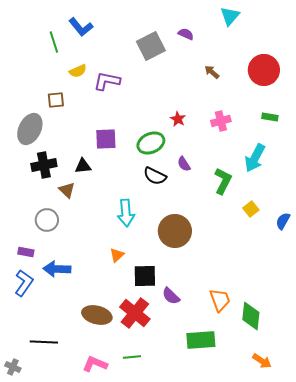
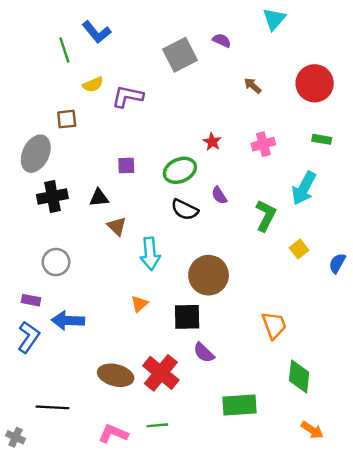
purple square: (106, 139) -> (126, 166), size x0.7
brown triangle: (67, 190) -> (117, 226), moved
black square: (145, 276) -> (187, 317), moved
orange trapezoid: (220, 300) -> (274, 325), moved

